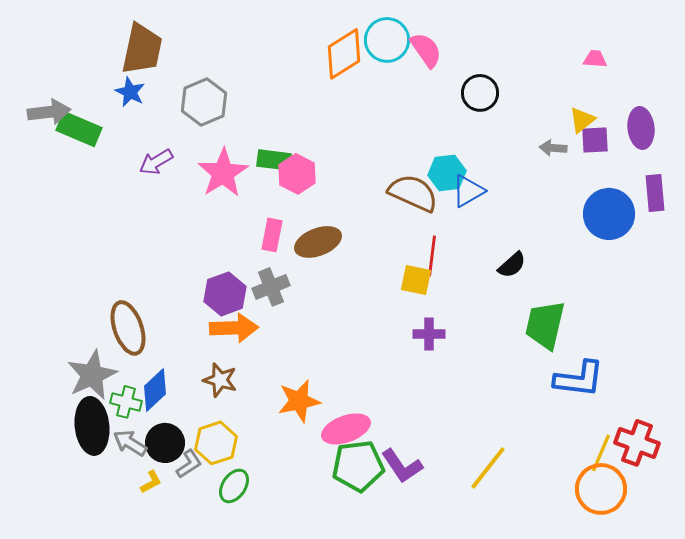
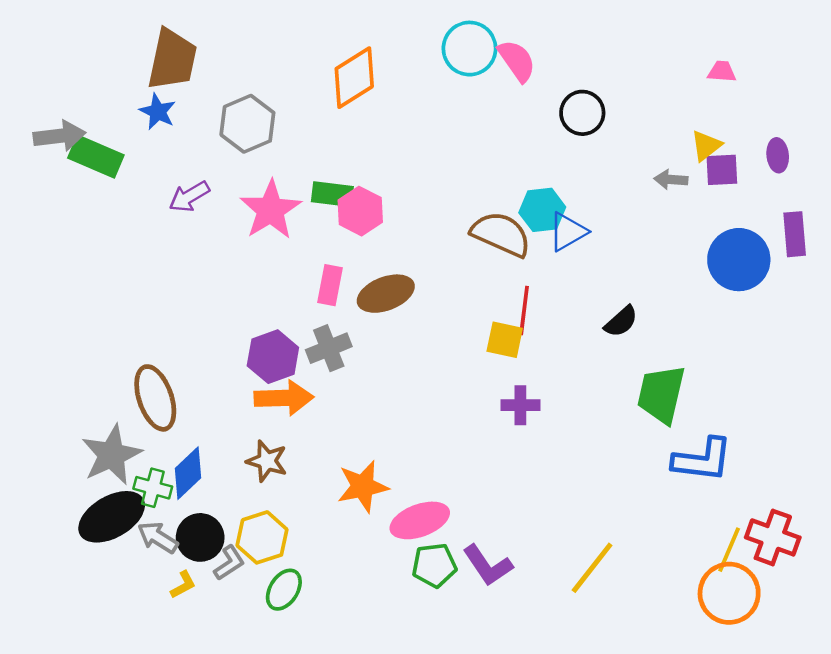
orange diamond: (344, 54) -> (354, 78), moved
purple ellipse: (641, 128) -> (778, 155), size x0.7
black ellipse: (92, 426) -> (112, 517), turned 66
green pentagon: (358, 466) -> (434, 565), size x0.7

